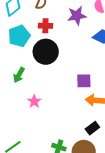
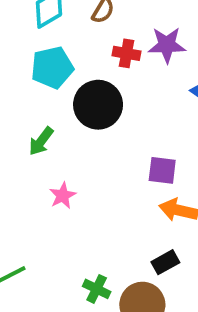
red cross: (45, 26) -> (126, 53), moved

